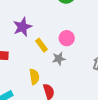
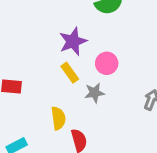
purple star: (22, 27) -> (73, 41), moved

